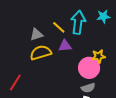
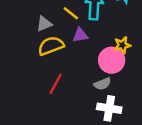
red line: (15, 83) -> (56, 84), moved
gray semicircle: (88, 88) -> (102, 84), moved

